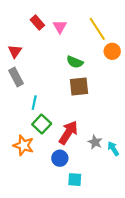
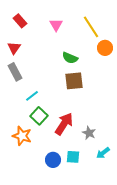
red rectangle: (37, 22) -> (20, 21), moved
cyan line: (34, 103) -> (32, 96), turned 40
cyan arrow: (113, 149) -> (103, 153), moved, turned -96
blue circle: (60, 158) -> (53, 160), moved
cyan square: (75, 180) -> (73, 157), moved

